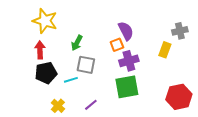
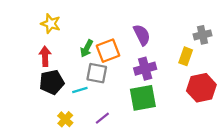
yellow star: (45, 21) -> (51, 24), size x0.7
orange square: (117, 45) -> (108, 51), moved, size x1.5
red hexagon: (179, 97) -> (201, 88), moved

